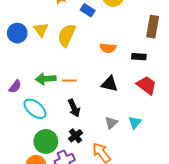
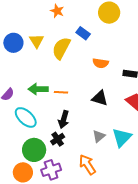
blue rectangle: (88, 10) -> (83, 33), moved
black arrow: (74, 108) -> (64, 119), turned 36
cyan triangle: (135, 122) -> (122, 137), size x1.5
black cross: (76, 136) -> (58, 139), moved

